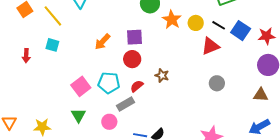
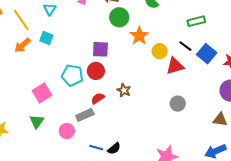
yellow circle: (196, 23) -> (160, 51), moved
orange arrow: (102, 42) -> (22, 45), moved
cyan square: (52, 45) -> (46, 38), moved
cyan pentagon: (109, 83) -> (72, 75), moved

